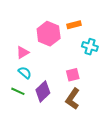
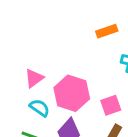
pink hexagon: (49, 34) -> (72, 93), moved

